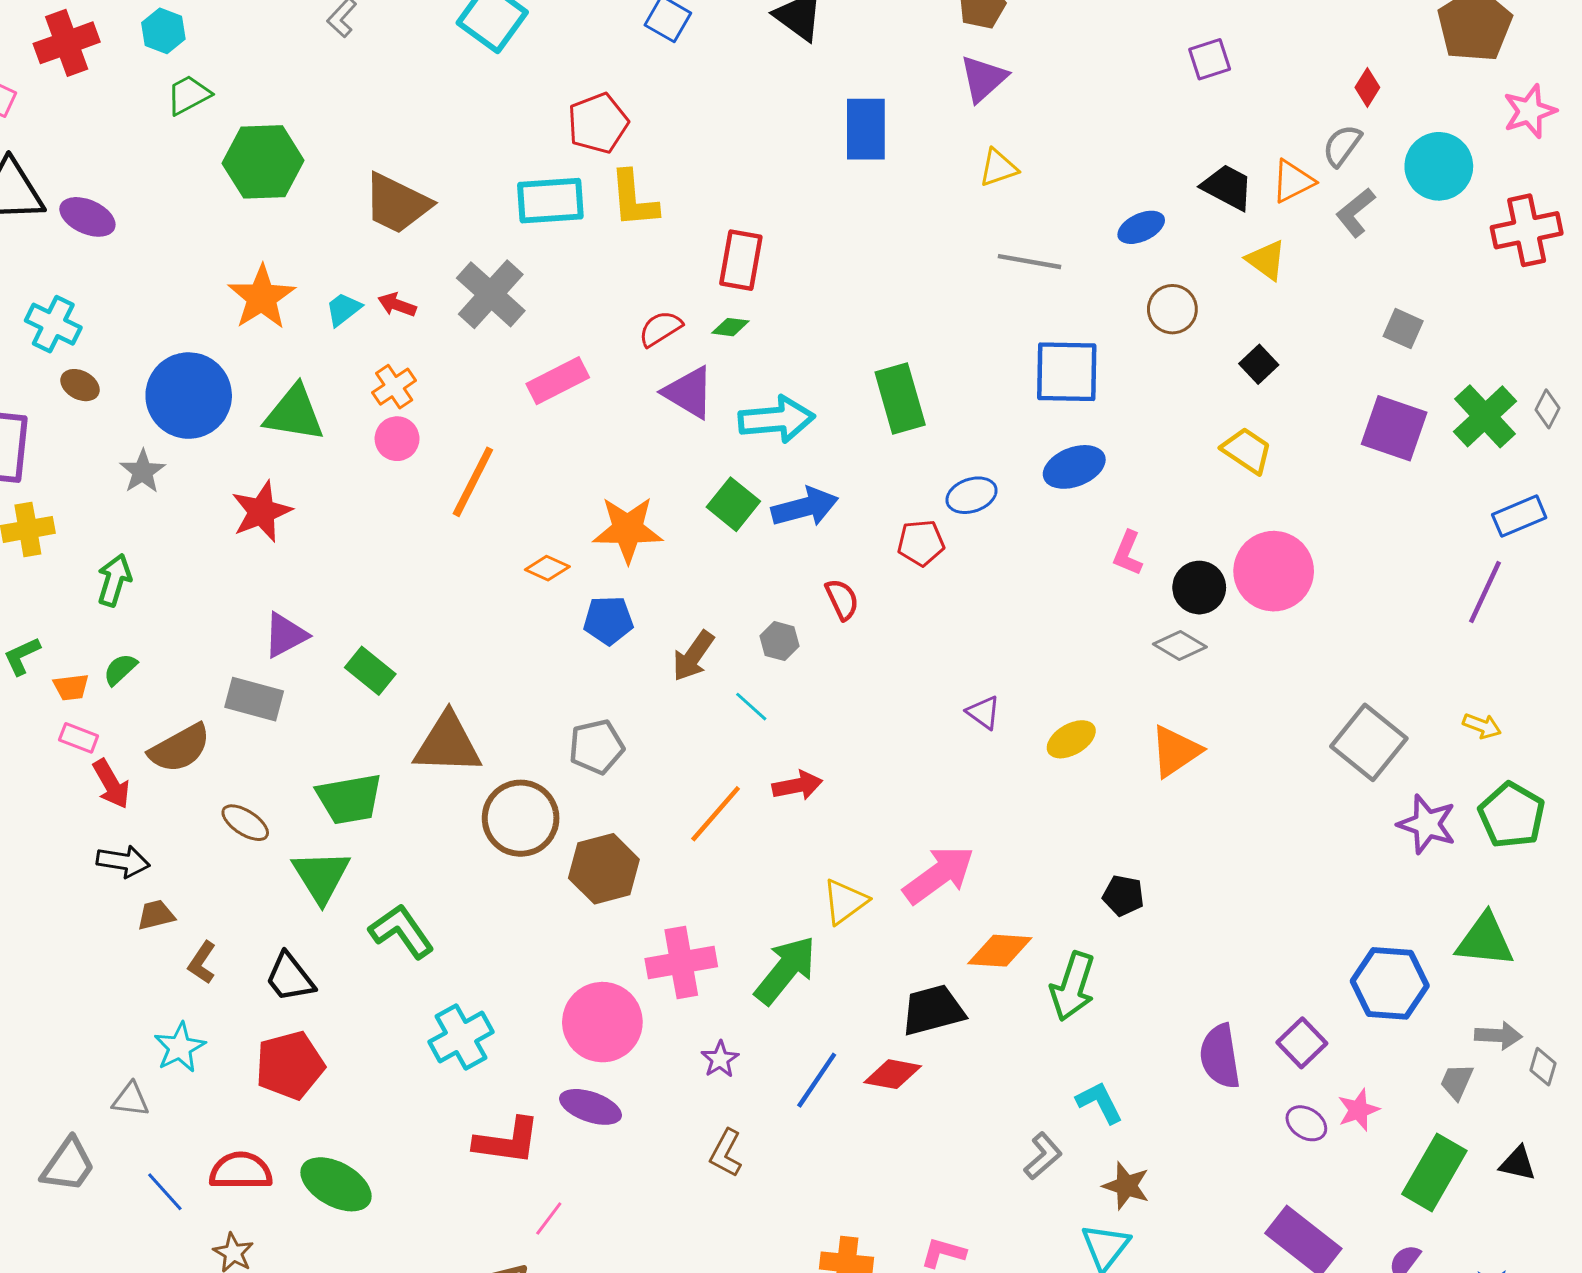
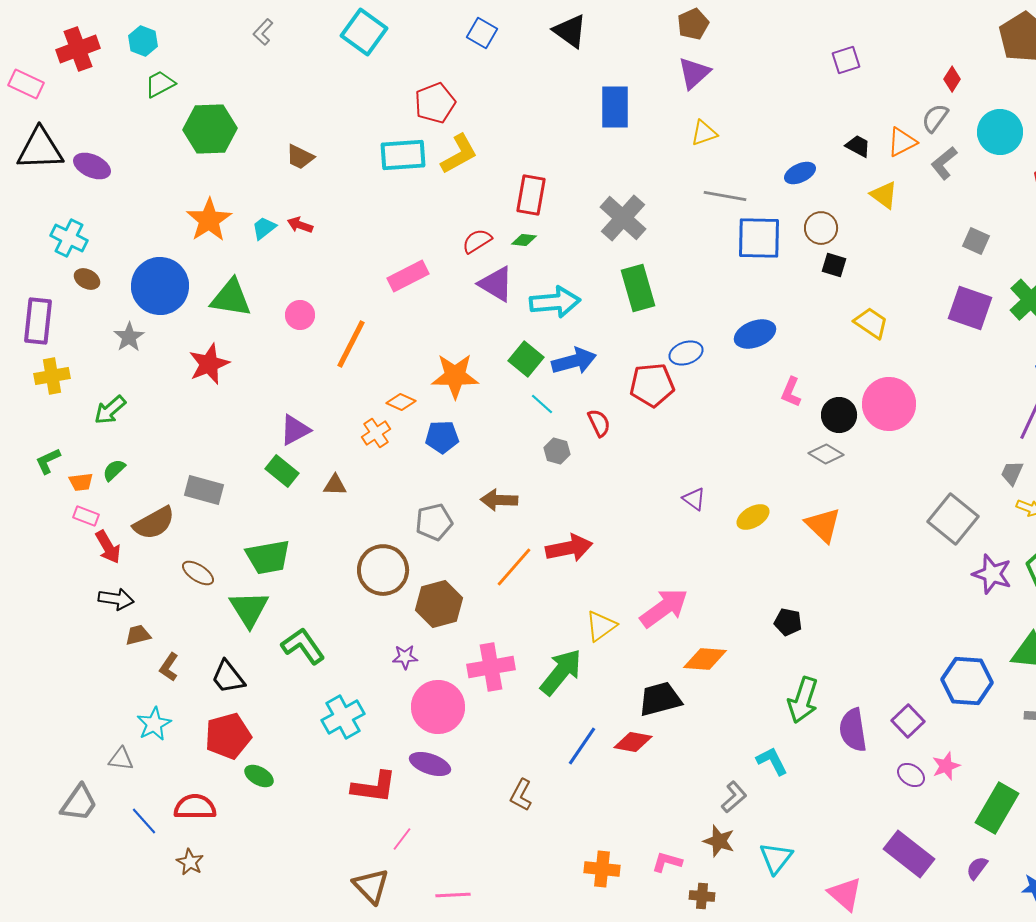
black trapezoid: (1227, 187) -> (858, 146), size x0.7
yellow L-shape: (634, 199) -> (459, 154), turned -114
brown trapezoid: (397, 204) -> (300, 157), size x0.6
gray cross: (491, 294) -> (623, 218), moved
black square: (1259, 364) -> (834, 265), moved, turned -30
blue square: (1067, 372) -> (759, 238), moved
orange cross: (394, 387) -> (376, 433), moved
red pentagon: (921, 543) -> (652, 385), size x1.4
green arrow: (114, 580) -> (110, 410), turned -148
purple triangle: (285, 635) -> (295, 430), moved
brown arrow: (693, 656) -> (499, 500), moved, turned 57
cyan line: (751, 707) -> (542, 404), moved
brown triangle: (448, 744) -> (335, 485), moved, size x0.5
orange triangle: (1175, 751) -> (823, 525), turned -42
red arrow: (797, 785) -> (569, 548), size x1.4
green arrow: (1073, 986) -> (803, 700), moved
purple star: (720, 1059) -> (405, 657), moved, turned 30
gray trapezoid: (1457, 1082) -> (1012, 473), moved
green ellipse: (336, 1184) -> (259, 776), moved, size x0.6
brown star: (1126, 1186) -> (719, 841), moved

